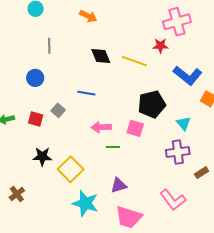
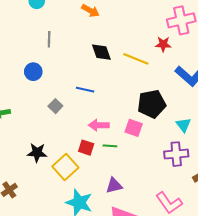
red square: (36, 119) -> (86, 148), moved

